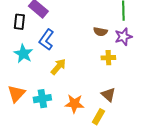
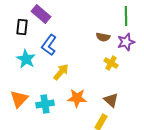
yellow cross: (108, 58) -> (111, 63), turned 32
orange star: (74, 104) -> (77, 98), moved

